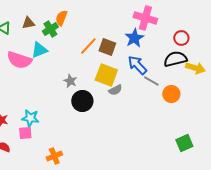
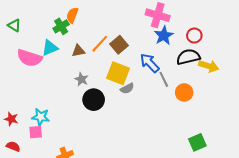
brown triangle: (28, 23) -> (78, 51), moved
blue star: (134, 38) -> (164, 36), moved
brown square: (107, 47) -> (119, 45), turned 30
gray line: (151, 81) -> (164, 79), turned 35

